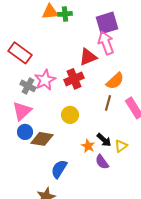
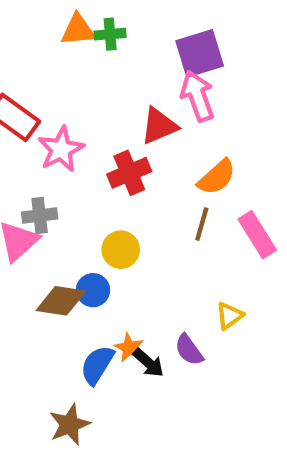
pink star: (45, 80) -> (61, 149), moved
gray cross: (28, 86) -> (40, 215), moved, turned -35
blue circle: (25, 132) -> (93, 290), moved
black arrow: (104, 140) -> (148, 363), moved
orange star: (88, 146) -> (129, 348), moved

